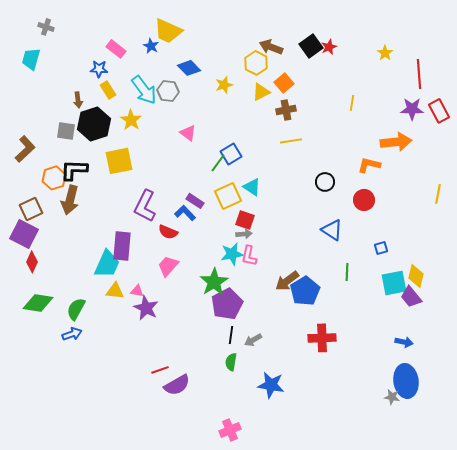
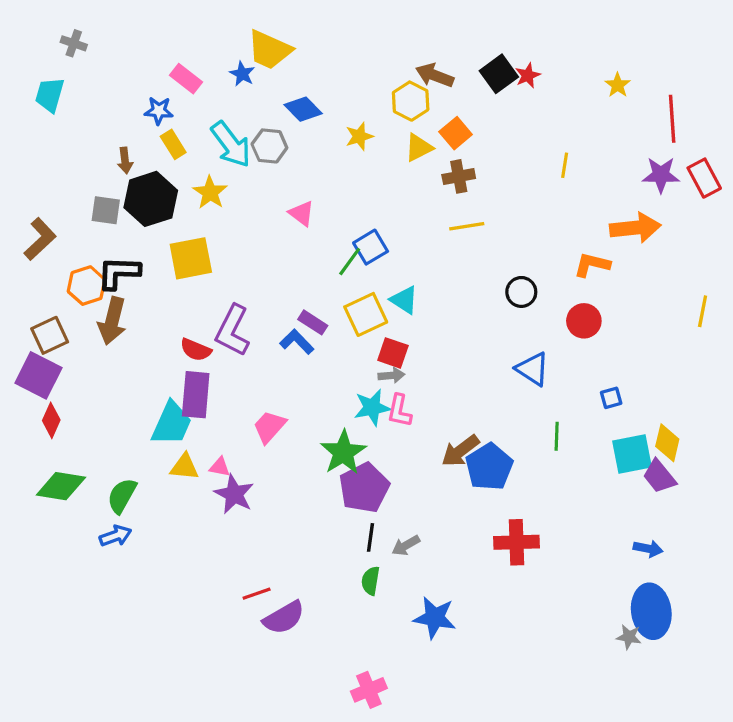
red semicircle: (168, 232) -> (196, 350), moved

